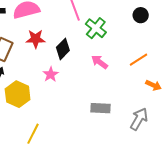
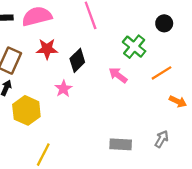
green cross: (96, 28) -> (134, 47), moved
gray rectangle: (101, 108) -> (121, 144), moved
gray arrow: (139, 119) -> (162, 139), size x0.7

